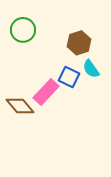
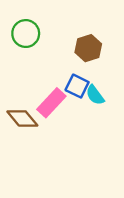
cyan semicircle: (91, 69) -> (95, 95), moved

